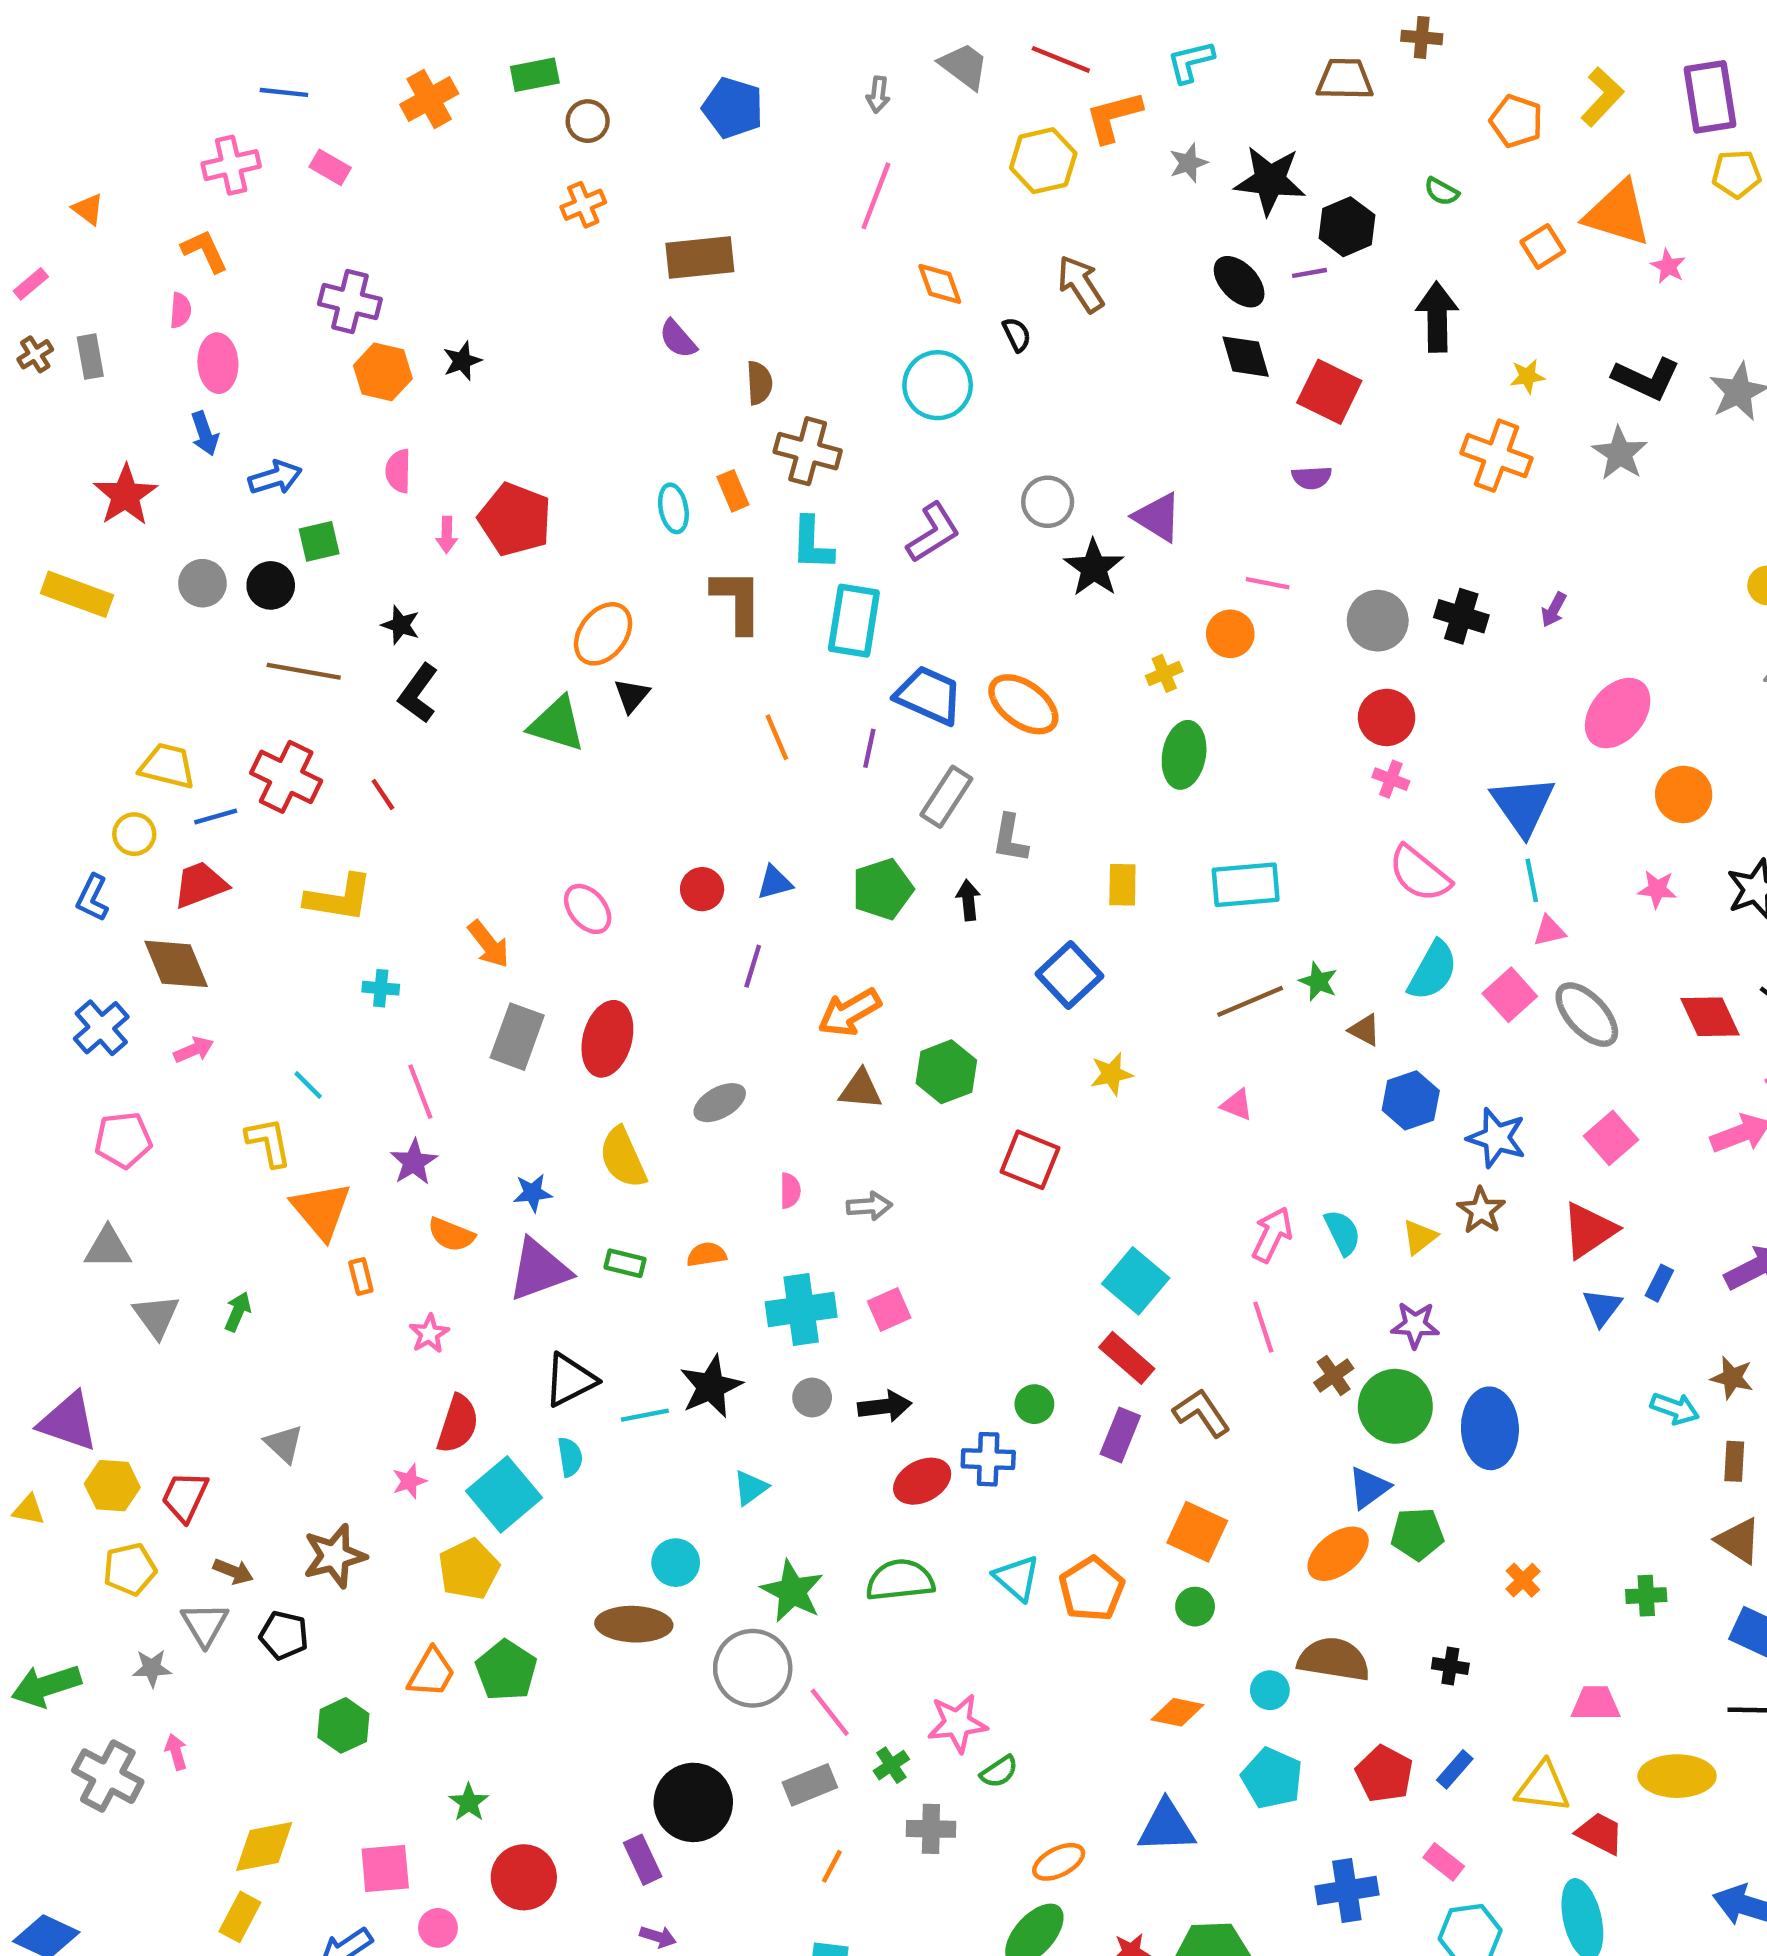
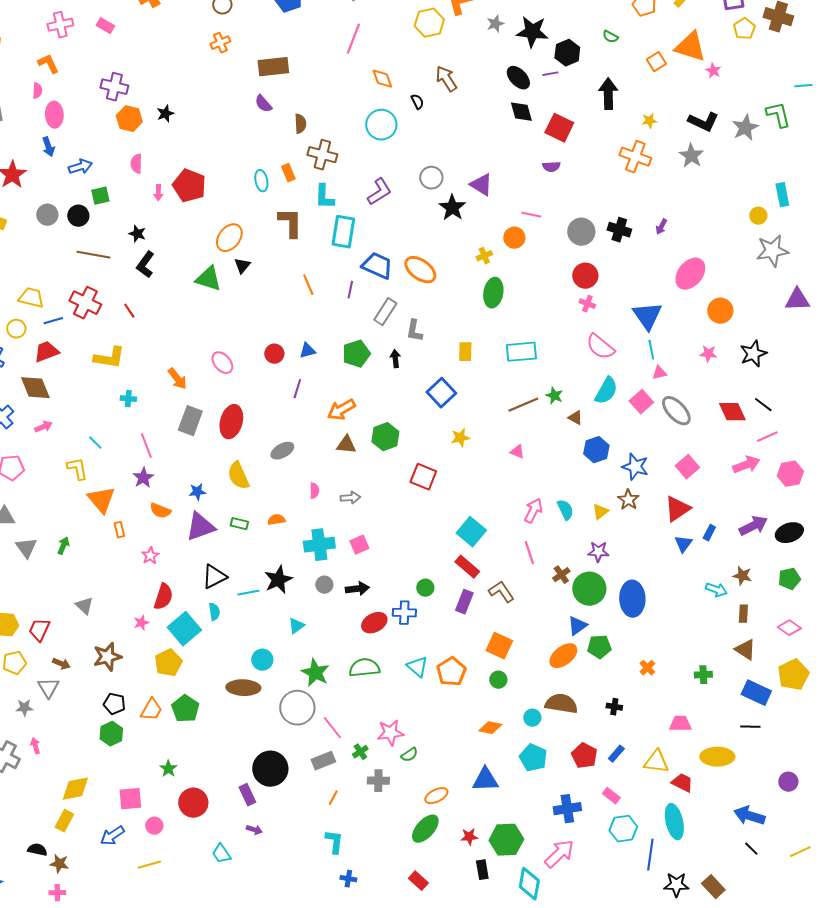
yellow pentagon: (1736, 174) -> (744, 29), turned -30
black pentagon: (284, 1635) -> (114, 704), moved

